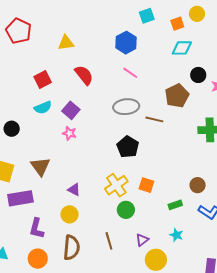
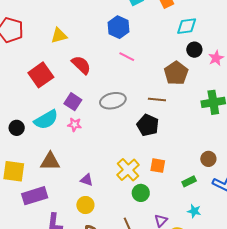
cyan diamond: (182, 48) -> (187, 26), moved
red square: (43, 80) -> (41, 75), size x1.4
gray ellipse: (126, 107) -> (113, 101), moved
cyan semicircle: (43, 108) -> (46, 120), moved, size x1.4
black pentagon: (128, 147) -> (148, 125), moved
brown triangle: (40, 167) -> (50, 161), turned -45

